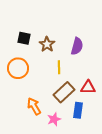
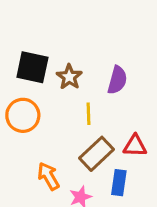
black square: (24, 38) -> (32, 67), size x1.5

